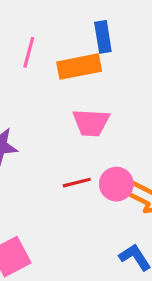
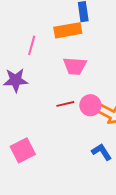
pink line: (29, 52) -> (32, 45), moved

